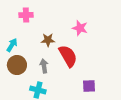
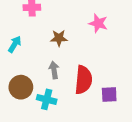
red semicircle: (68, 56) -> (83, 80), moved, turned 35
brown circle: (17, 65) -> (21, 87), moved

